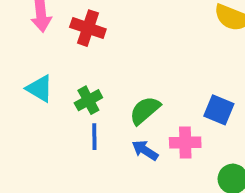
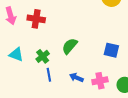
green semicircle: (145, 110) -> (70, 46), moved
pink cross: (185, 143) -> (100, 81), moved

